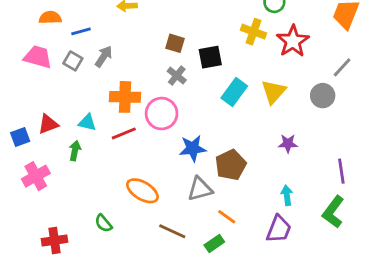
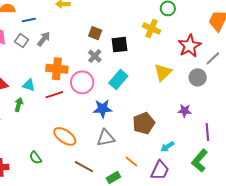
red star: (293, 41) -> (190, 46), moved
cyan rectangle: (234, 92) -> (118, 80), moved
purple star: (288, 143) -> (185, 111), moved
brown pentagon: (231, 165) -> (144, 123), moved
cyan arrow: (287, 195) -> (167, 147), turned -120
orange line: (227, 217) -> (131, 162), moved

